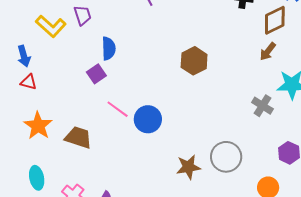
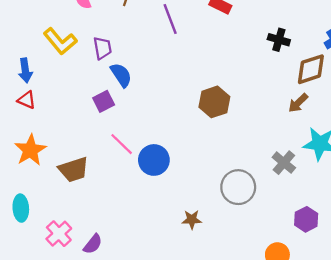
purple trapezoid: (83, 15) -> (102, 48), moved
blue semicircle: (109, 48) -> (121, 75), turned -40
brown trapezoid: (78, 137) -> (74, 170), turned 136
gray circle: (226, 157) -> (238, 187), moved
brown star: (188, 167) -> (192, 220), size x0.7

